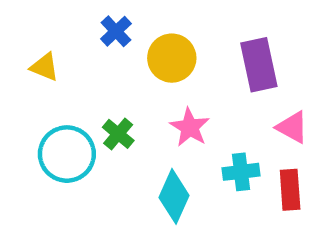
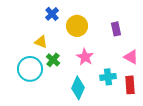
purple rectangle: (259, 65) -> (116, 29), size x0.6
yellow triangle: (45, 67) -> (41, 42), moved

